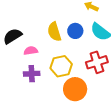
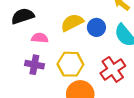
yellow semicircle: (54, 32) -> (72, 22), turned 66
red cross: (97, 62) -> (113, 69), turned -30

